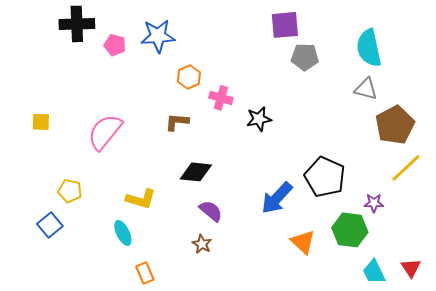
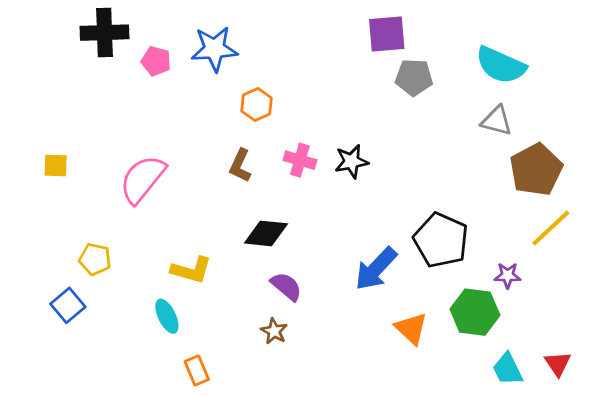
cyan semicircle: (369, 48) -> (501, 65), turned -54
pink cross: (221, 98) -> (300, 160), moved
brown L-shape: (177, 122) -> (240, 166), turned -70

